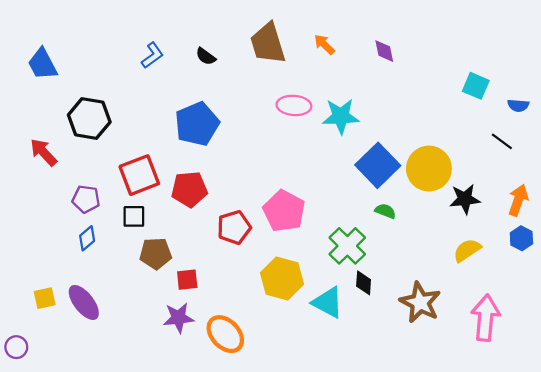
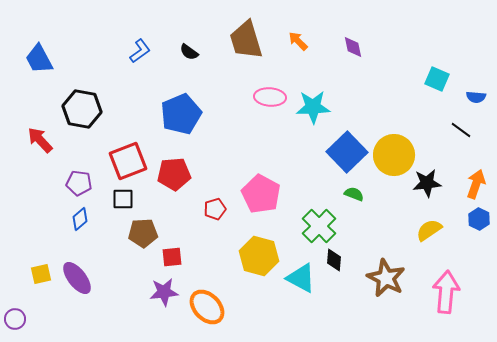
red pentagon: (234, 227) -> (215, 209), size x0.7

